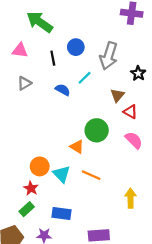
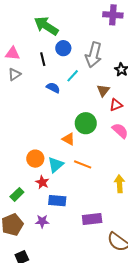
green arrow: (40, 22) -> (46, 26), moved
gray triangle: (24, 83) -> (14, 74), moved
red triangle: (131, 112) -> (116, 105), turned -48
cyan triangle: (62, 174) -> (56, 165), turned 36
red star: (31, 188) -> (42, 182), moved
green rectangle: (27, 209) -> (17, 194), moved

